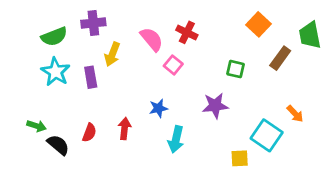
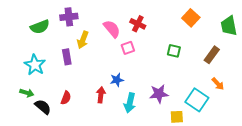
brown rectangle: (280, 58) -> (212, 55), moved
pink square: (173, 65) -> (128, 48), turned 32
cyan star: (55, 72) -> (35, 65), moved
purple star: (215, 106) -> (159, 94), moved
red arrow: (125, 129) -> (101, 95), moved

